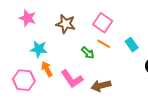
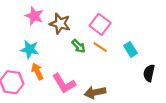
pink star: (28, 18) -> (34, 16), moved
green arrow: (88, 53) -> (79, 46), moved

